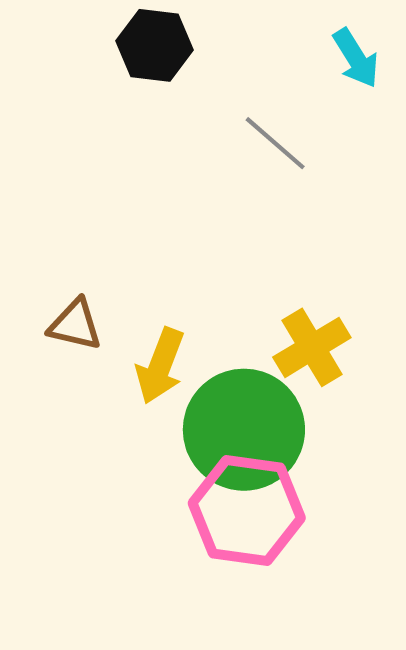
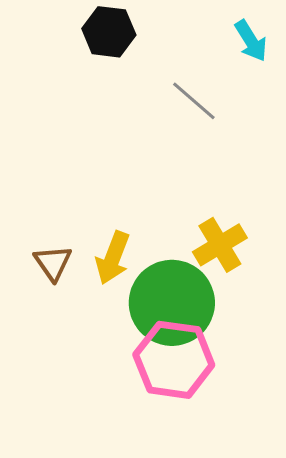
brown triangle: (75, 325) -> (53, 263), moved, turned 42

